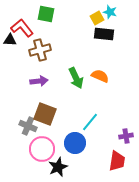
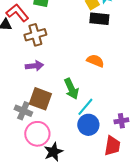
green arrow: (76, 78) -> (71, 89), moved
blue circle: (75, 143) -> (88, 125), moved

